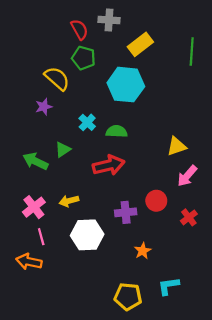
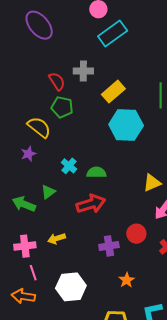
cyan hexagon: (126, 85) -> (126, 125), moved
pink cross: (34, 207) -> (25, 246), turned 35
white hexagon: (87, 235) -> (71, 287), moved

